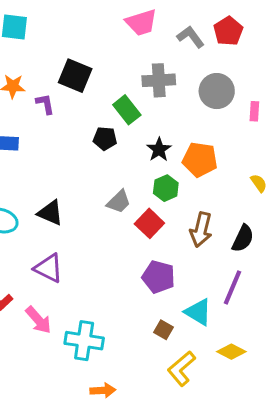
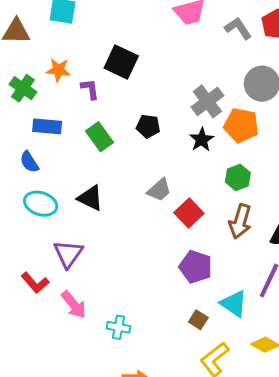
gray cross: (159, 80) -> (207, 101), moved, turned -36
green rectangle: (127, 110) -> (100, 137), moved
orange pentagon: (200, 159) -> (241, 125), moved
green hexagon: (166, 188) -> (238, 177), moved
purple triangle: (49, 268) -> (68, 254), moved, turned 36
cyan cross: (84, 341) -> (118, 327), size x0.6

